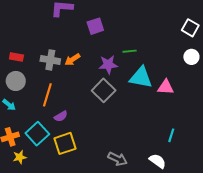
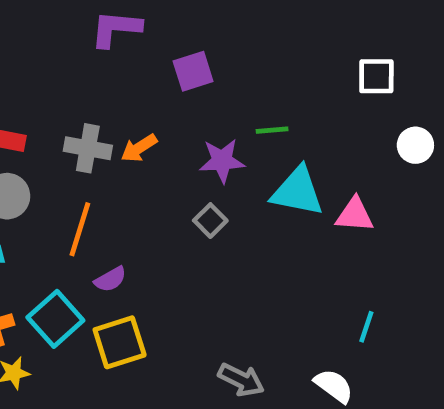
white square: (190, 28) -> (376, 76), moved, turned -30
gray square: (104, 90) -> (210, 221), size x0.6

